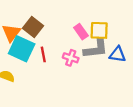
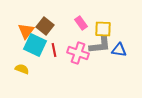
pink rectangle: (81, 32) -> (81, 23), moved
pink cross: (71, 58) -> (78, 53), size x1.5

